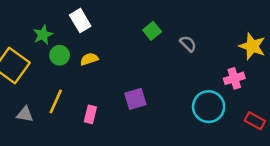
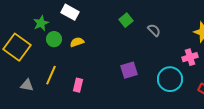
white rectangle: (80, 21) -> (70, 12), turned -30
purple square: (135, 99) -> (129, 70), moved

